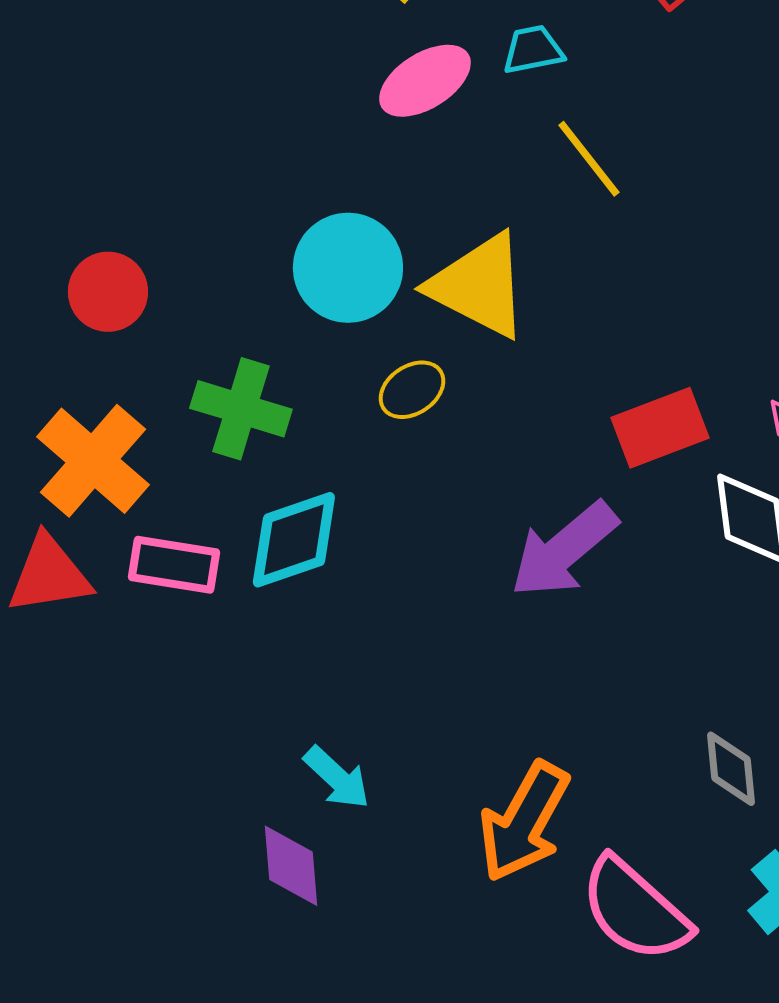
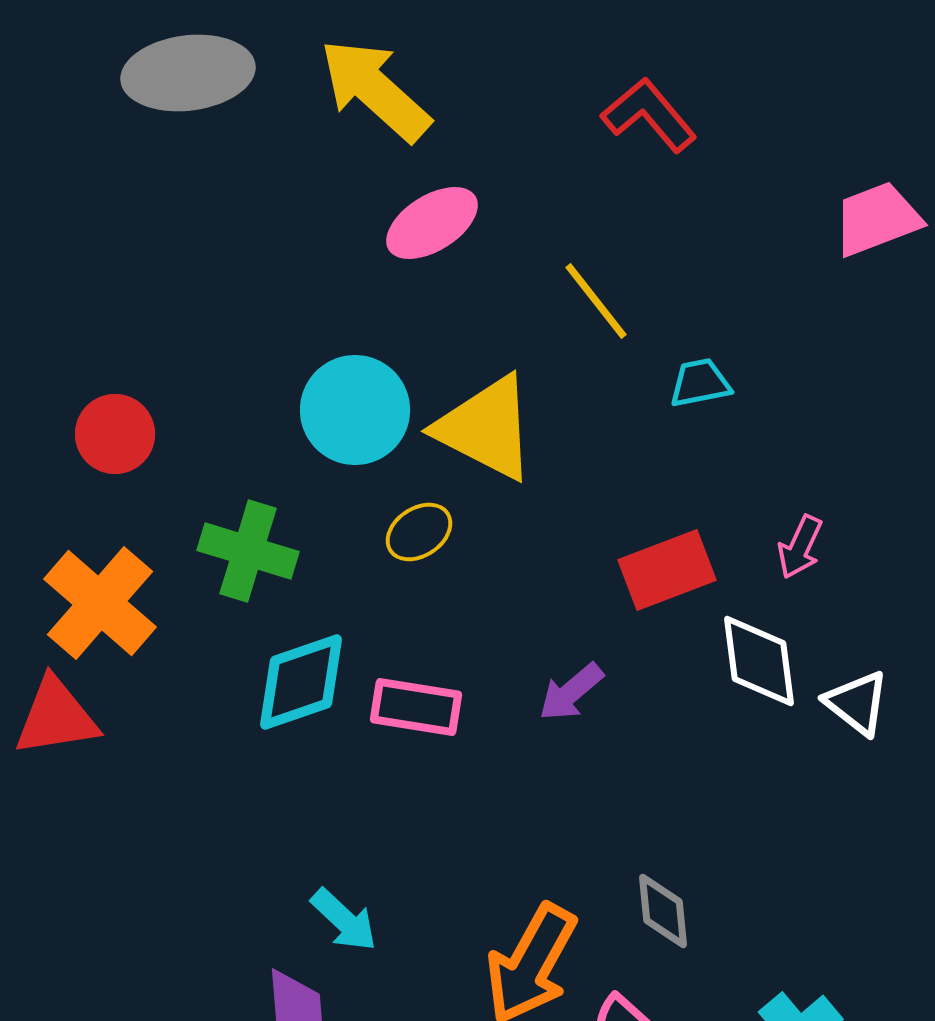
cyan trapezoid: (533, 50) -> (700, 383), moved
purple arrow: (564, 550) -> (571, 692), size x0.6
pink rectangle: (174, 565) -> (416, 707), moved
gray diamond: (731, 769) -> (663, 911), moved

